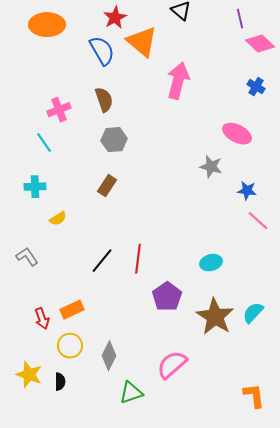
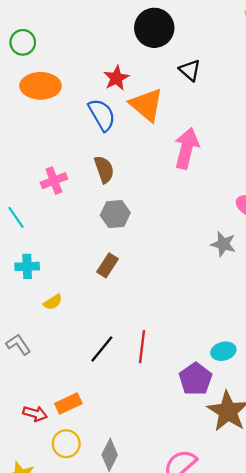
cyan line: (44, 143) -> (16, 217), moved
purple pentagon: (167, 297) -> (196, 379), moved
red arrow: (42, 319) -> (35, 414), turned -55

